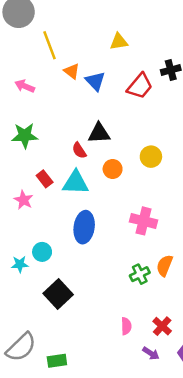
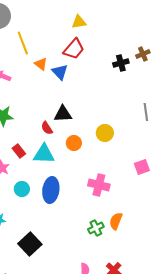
yellow triangle: (119, 42) -> (79, 22), moved
red trapezoid: (140, 86) -> (74, 49), moved
cyan circle: (42, 252) -> (22, 189), moved

